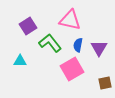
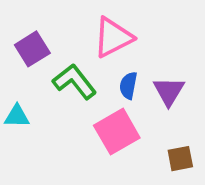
pink triangle: (70, 20) -> (113, 37), turned -40

